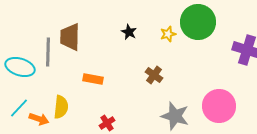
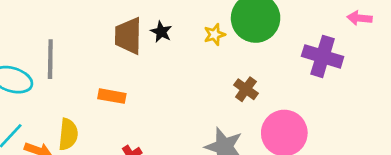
brown trapezoid: (70, 37) -> (128, 36), moved
brown cross: (154, 75) -> (246, 89), moved

